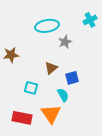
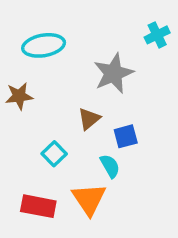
cyan ellipse: (47, 26) -> (44, 45), moved
gray star: (65, 42) -> (113, 73), size x1.6
cyan square: (31, 88) -> (54, 154), turned 32

